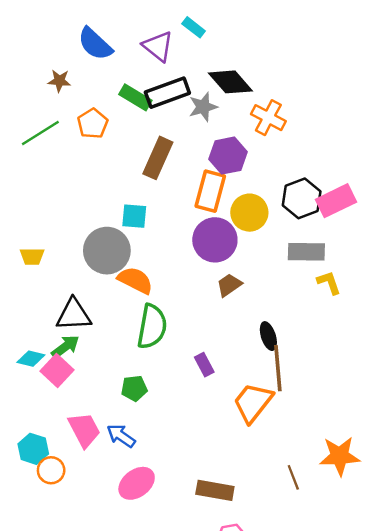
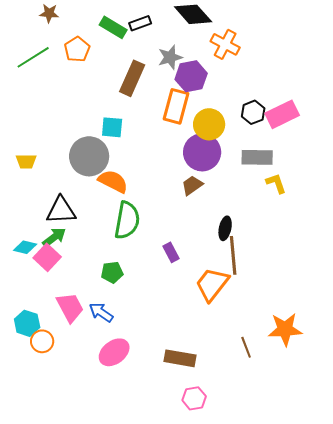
black rectangle: (167, 93) -> (140, 23), size x0.6
gray star: (203, 107) -> (170, 57), moved
black hexagon: (302, 198) -> (253, 112), size x0.7
purple circle: (215, 240) -> (202, 152), moved
black ellipse: (268, 336) -> (225, 228), turned 30

